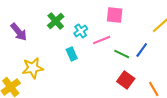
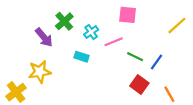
purple arrow: (19, 32) -> (44, 37), moved
blue line: (142, 50) -> (157, 62), moved
cyan rectangle: (72, 54) -> (81, 57), turned -48

